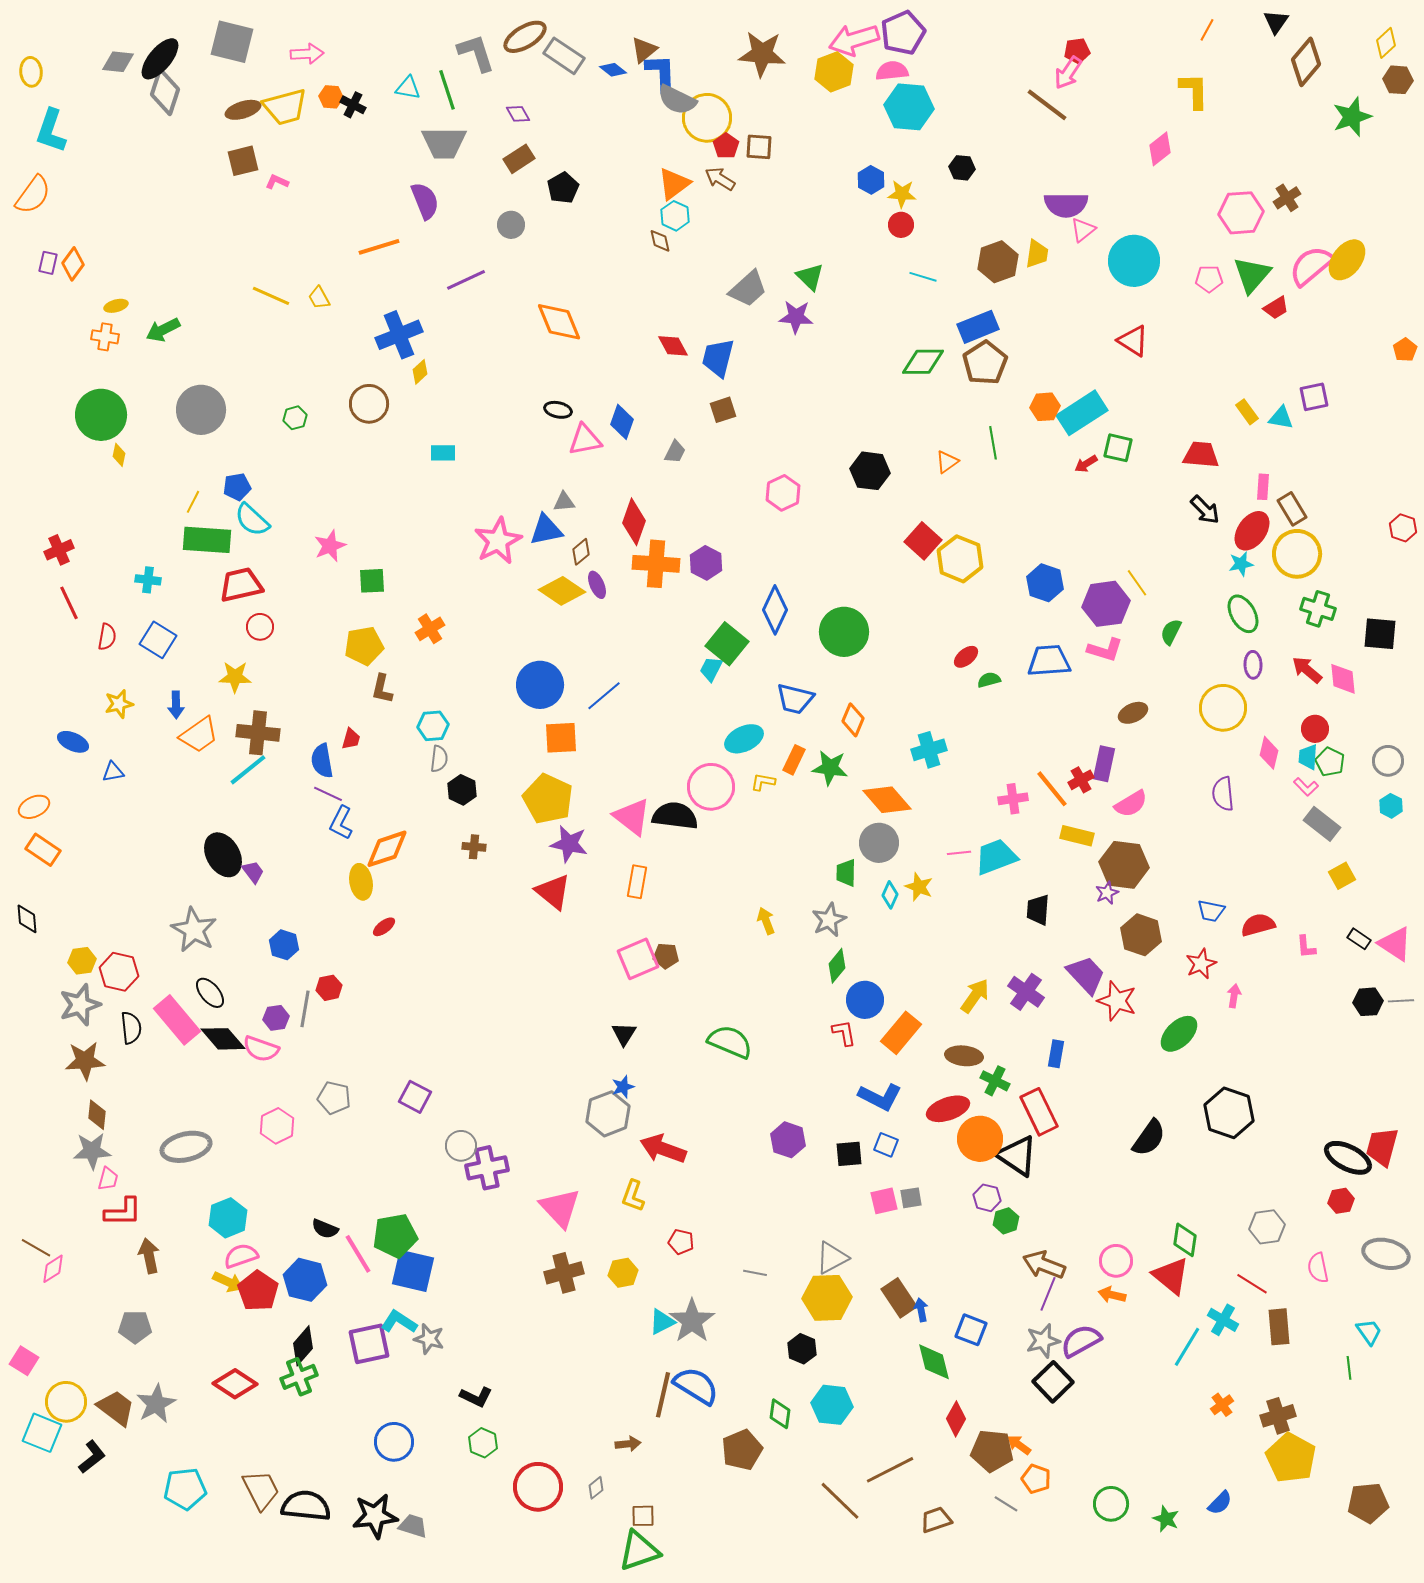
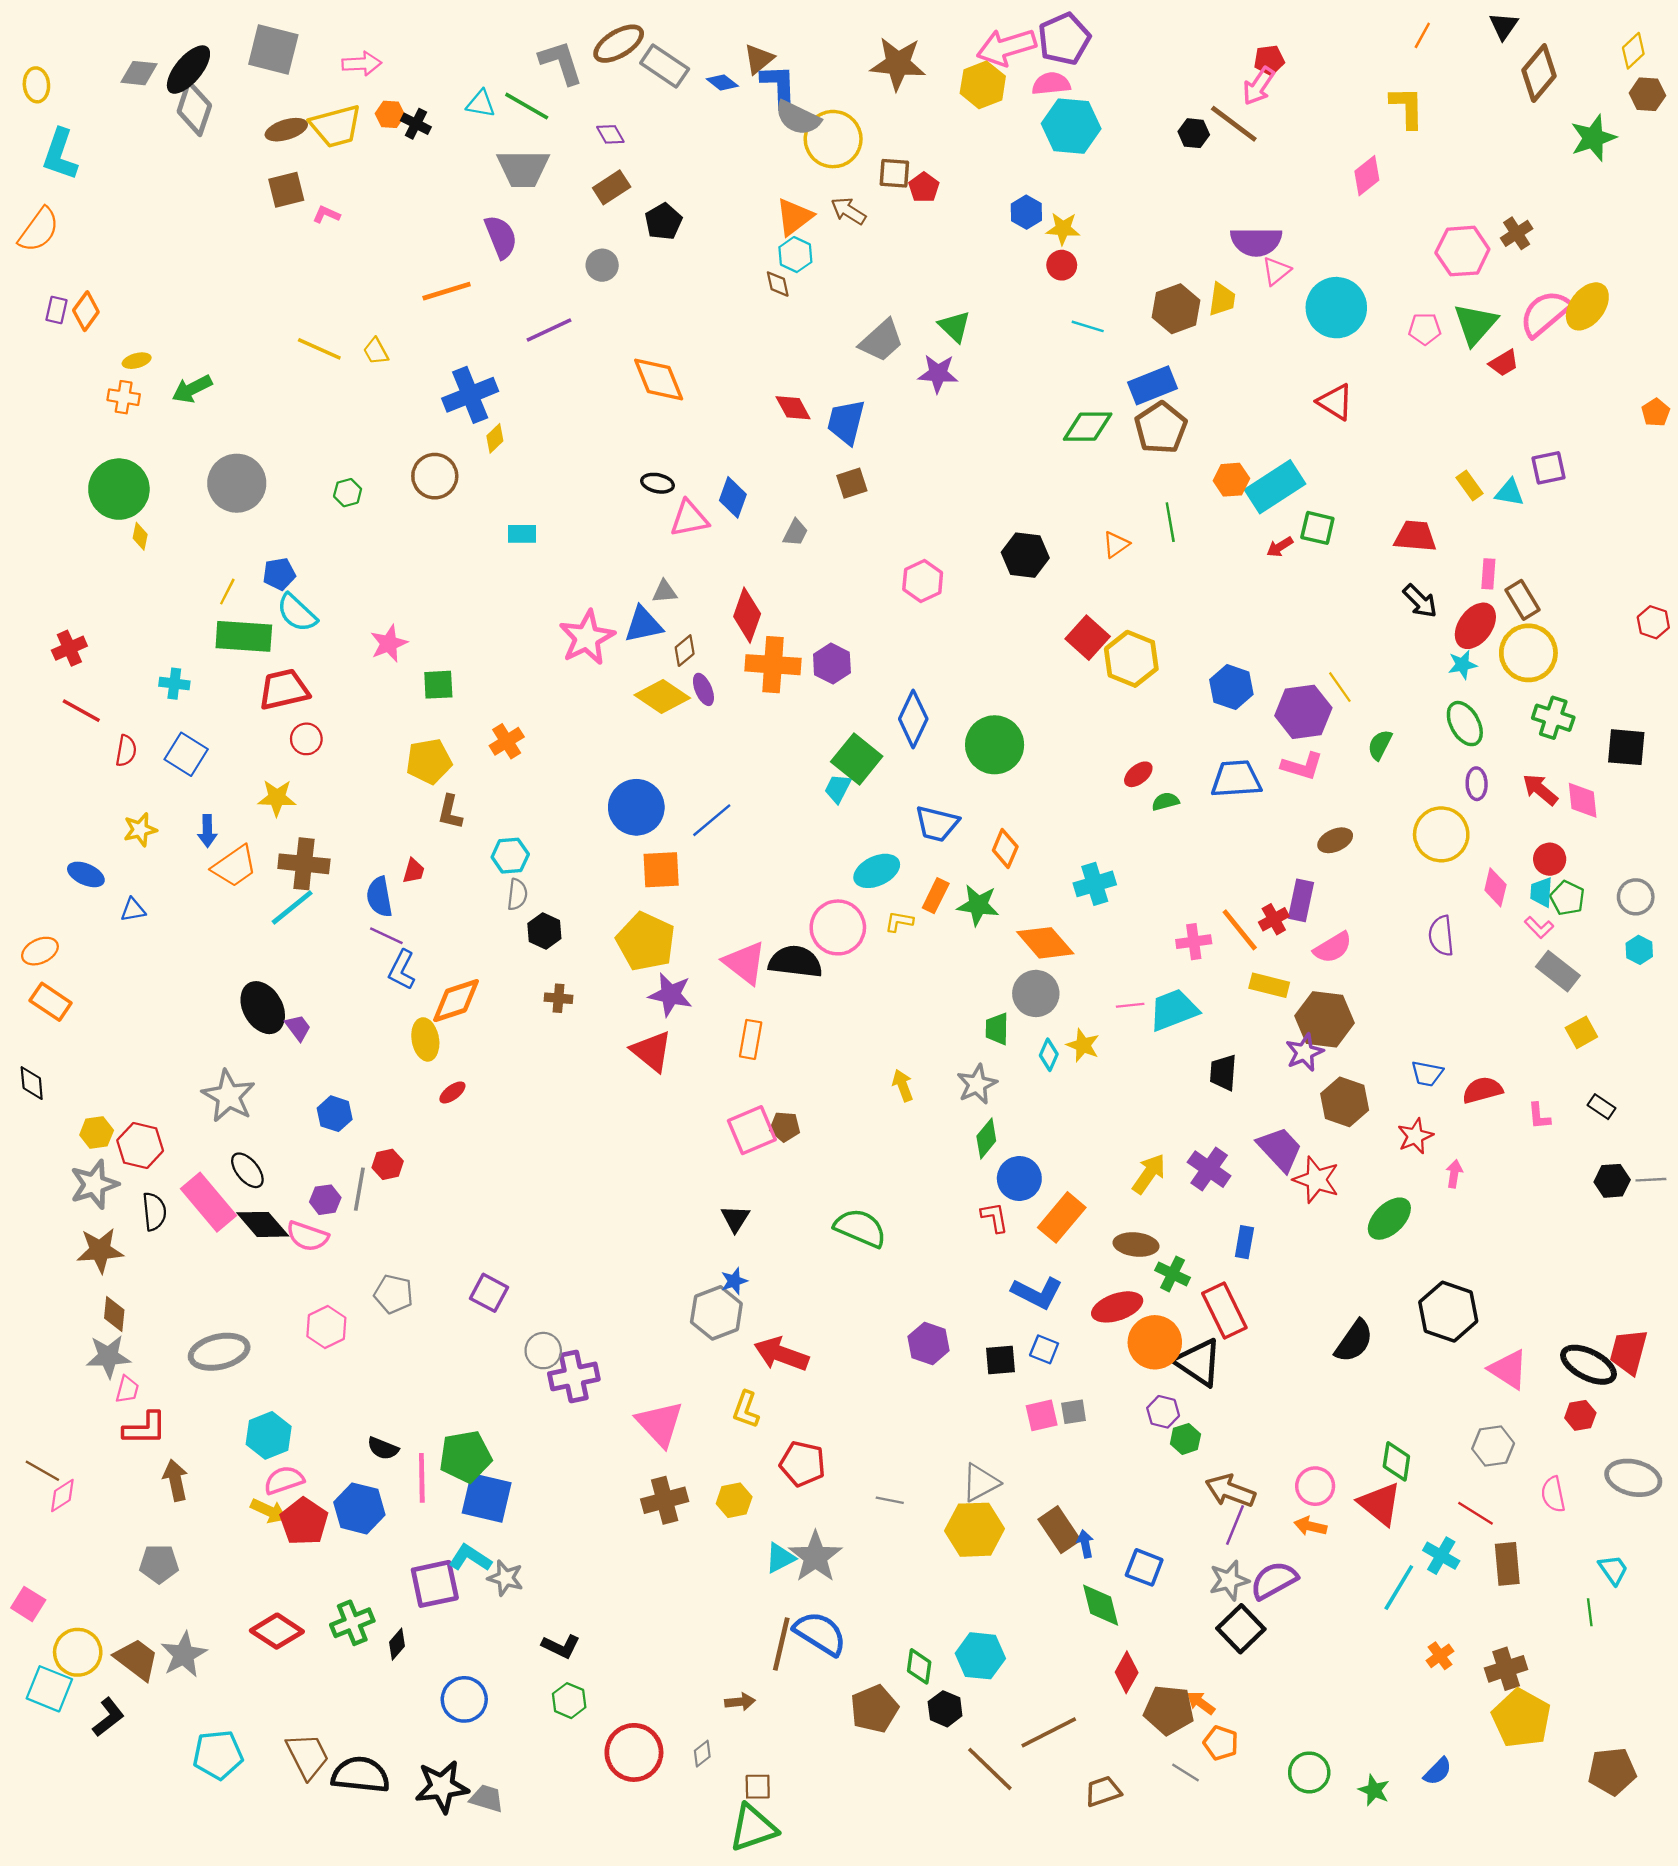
green line: (447, 90) -> (527, 106), turned -42
red pentagon: (726, 146) -> (924, 187), moved
black hexagon: (962, 168) -> (1194, 133), moved
red line: (69, 603) -> (81, 711), turned -36
purple star: (1107, 893) -> (1305, 1052), size x1.4
pink triangle: (1395, 944) -> (1508, 1369), moved
red pentagon: (681, 1242) -> (802, 1464), size x1.5
pink line: (358, 1254) -> (422, 1478), turned 30
black diamond: (303, 1346) -> (397, 1644), moved, size x0.7
black hexagon: (802, 1349) -> (945, 1709), moved

